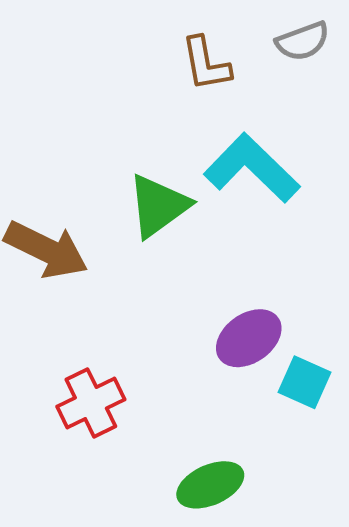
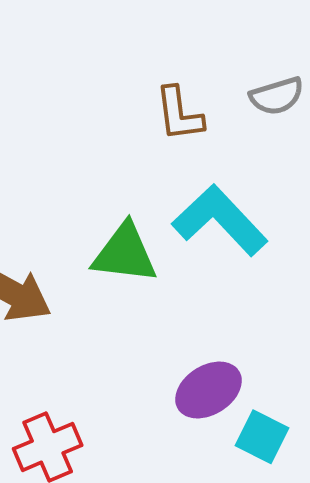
green triangle: (158, 206) -> (125, 253), turned 40

